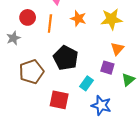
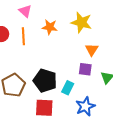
yellow star: (111, 19) -> (81, 22), turned 30
black pentagon: (66, 58) -> (45, 81), moved
blue star: (101, 105) -> (85, 106), turned -30

